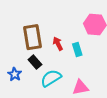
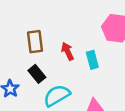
brown rectangle: (32, 37) -> (35, 42), size x0.7

